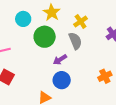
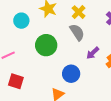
green circle: (45, 37) -> (46, 45), moved
purple arrow: (60, 60) -> (93, 53), moved

